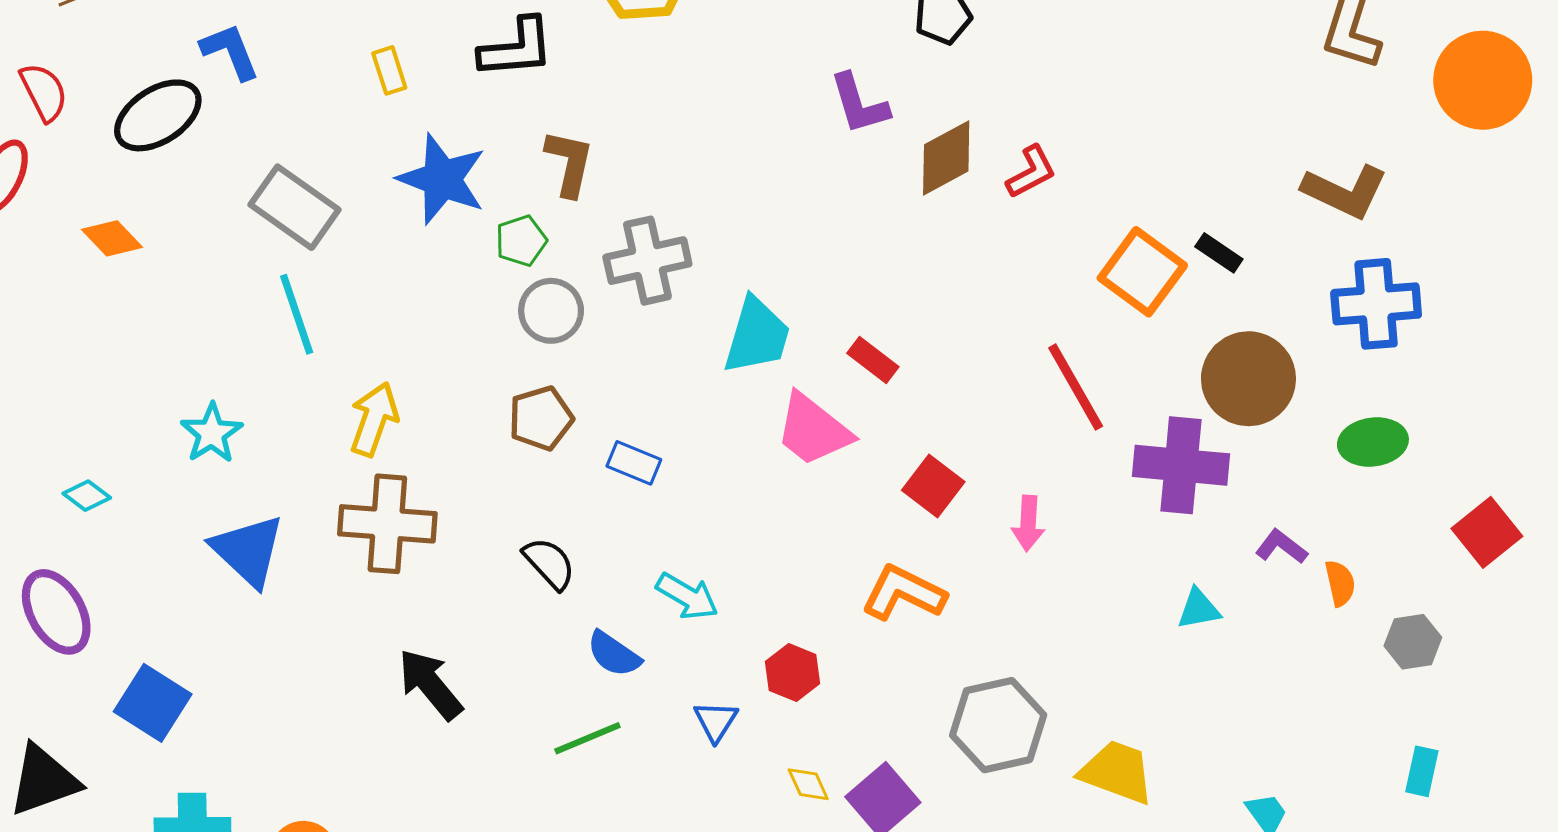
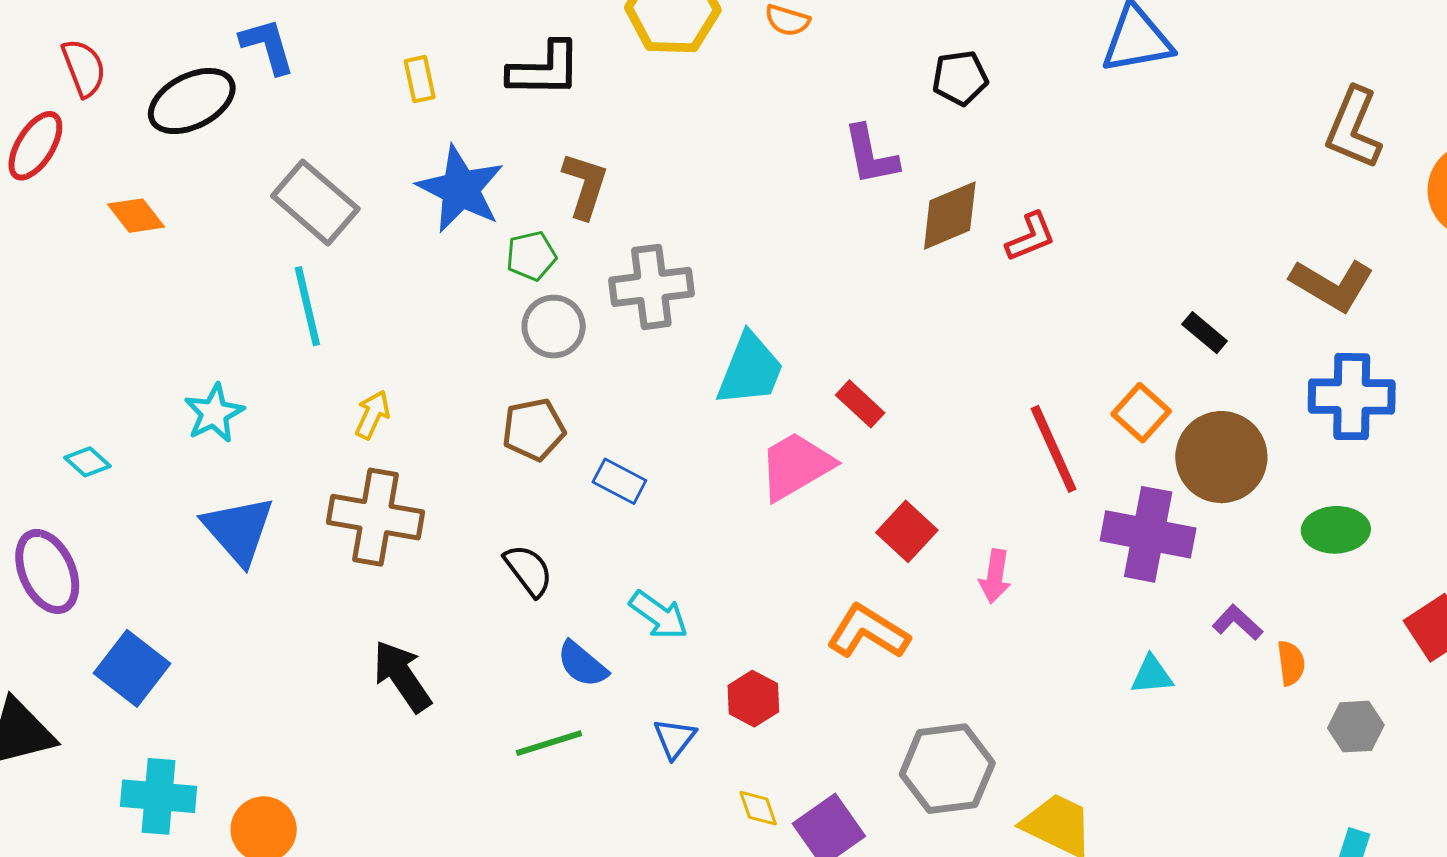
orange square: (1142, 272) -> (1141, 413), moved, size x0.7
yellow arrow: (374, 419) -> (372, 415), size x0.7
pink trapezoid: (813, 430) -> (796, 466), turned 106

